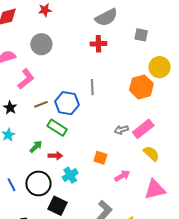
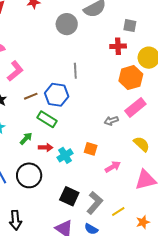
gray circle: (41, 44) -> (67, 24), moved
red cross: (98, 44) -> (118, 46), moved
gray line: (92, 87) -> (75, 71), moved
pink rectangle: (143, 129) -> (135, 107), moved
cyan cross: (70, 175) -> (65, 155), moved
black square: (57, 206) -> (69, 196), moved

